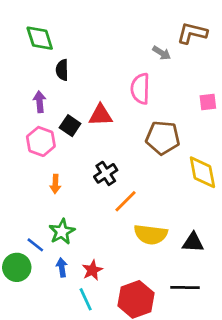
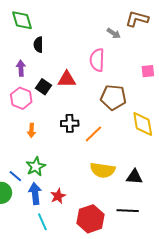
black cross: (106, 173) -> (70, 123), turned 30
orange line: (126, 201) -> (93, 134), moved
blue arrow: (62, 267) -> (35, 194), size x1.5
cyan line: (86, 299) -> (42, 222), moved

